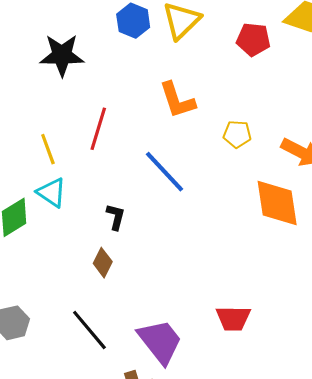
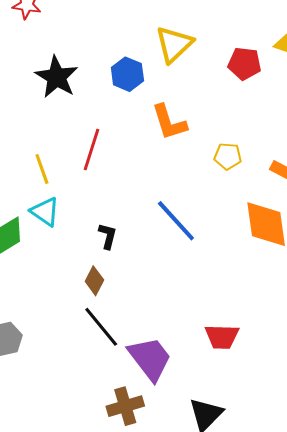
blue hexagon: (133, 21) -> (127, 74), moved
black star: (62, 55) -> (57, 77), turned 30
blue line: (165, 172) -> (176, 221), moved
black line: (89, 330) -> (101, 327), moved

